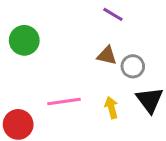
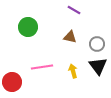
green circle: (24, 40) -> (28, 27), moved
gray circle: (133, 66) -> (97, 44), moved

